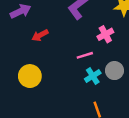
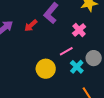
red arrow: (40, 35) -> (31, 26), moved
yellow circle: (30, 76) -> (46, 69), moved

